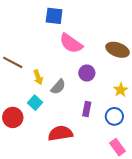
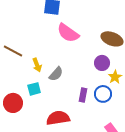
purple circle: (87, 73) -> (102, 63), moved
cyan square: (35, 103) -> (34, 89), turned 32
blue circle: (114, 116) -> (103, 94), moved

